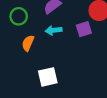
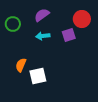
orange semicircle: (28, 43) -> (21, 65), moved

